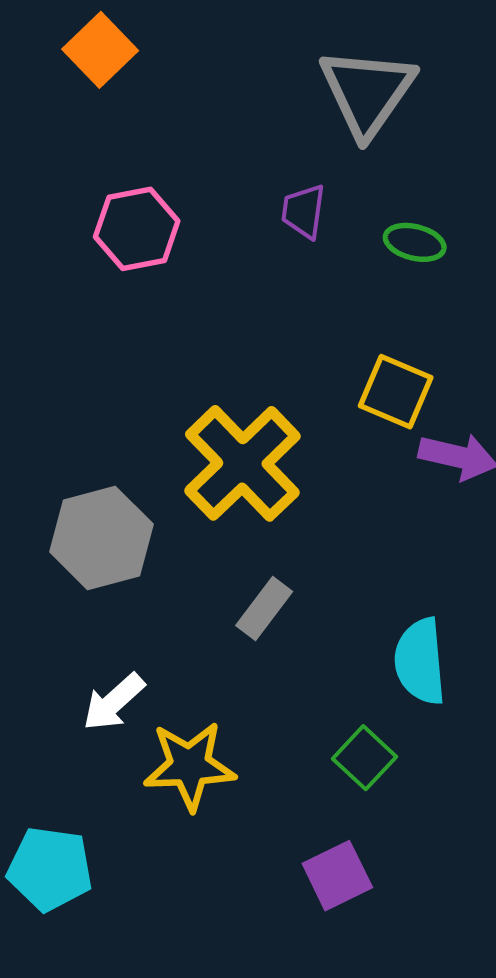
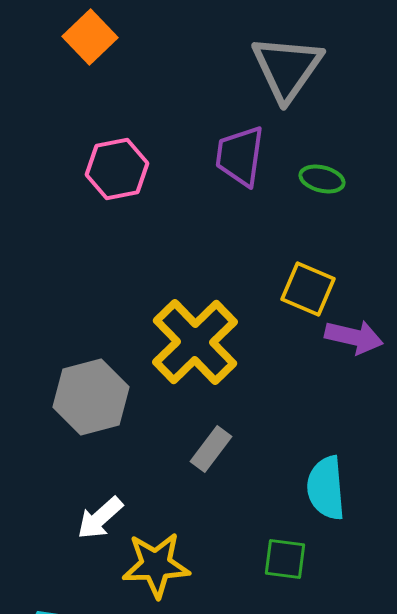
purple trapezoid: (303, 211) -> (240, 156), size x1.5
green square: (364, 758) -> (285, 559), turned -36

